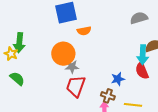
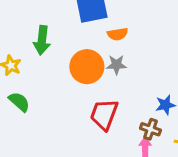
green arrow: (19, 43) -> (42, 40), moved
gray star: (72, 67) -> (116, 65), moved

